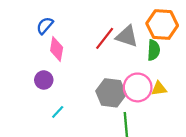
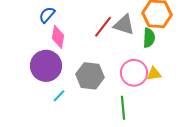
purple circle: (44, 80) -> (46, 66), size x1.8
gray hexagon: (111, 93) -> (90, 76), moved

